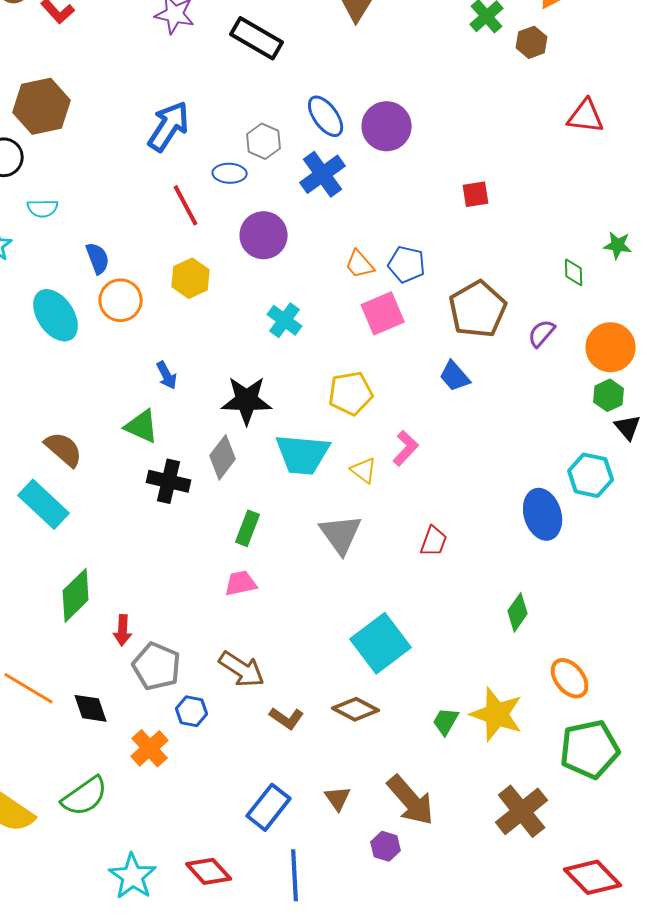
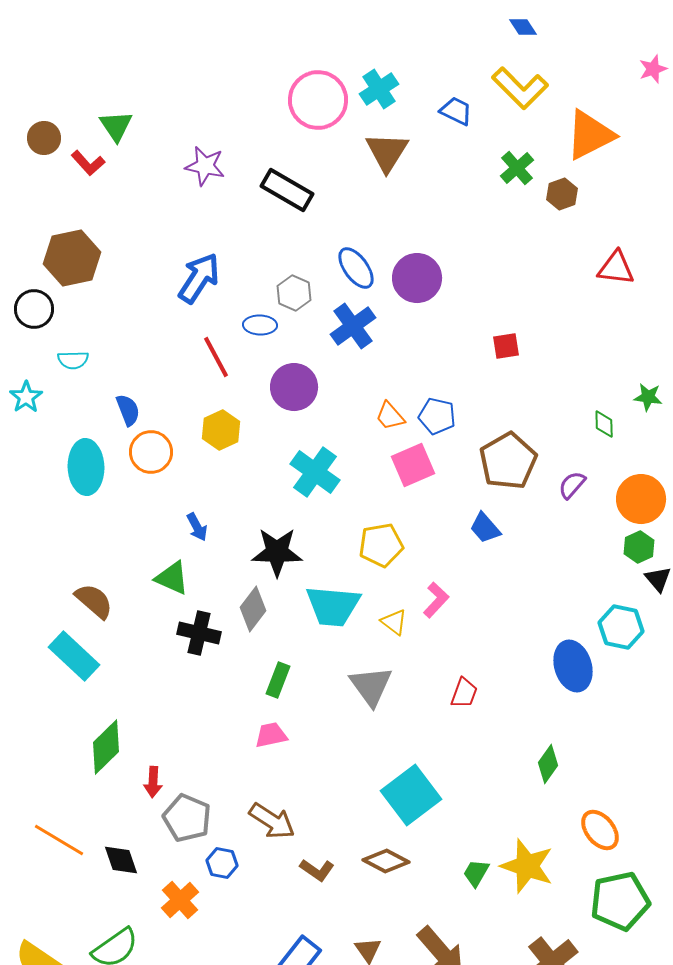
cyan ellipse: (56, 315) -> (86, 467), turned 32
cyan cross: (285, 320) -> (315, 472), size x1.4

